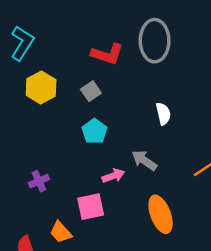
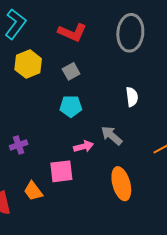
red L-shape: (107, 54) -> (72, 32), moved
cyan pentagon: (94, 131) -> (71, 106), turned 30

